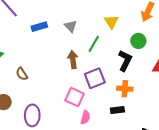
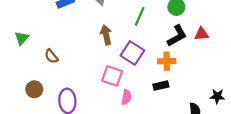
green line: (94, 44) -> (140, 16), moved
black L-shape: (125, 61) -> (177, 36), moved, turned 40
purple square: (95, 78) -> (132, 53), turned -30

